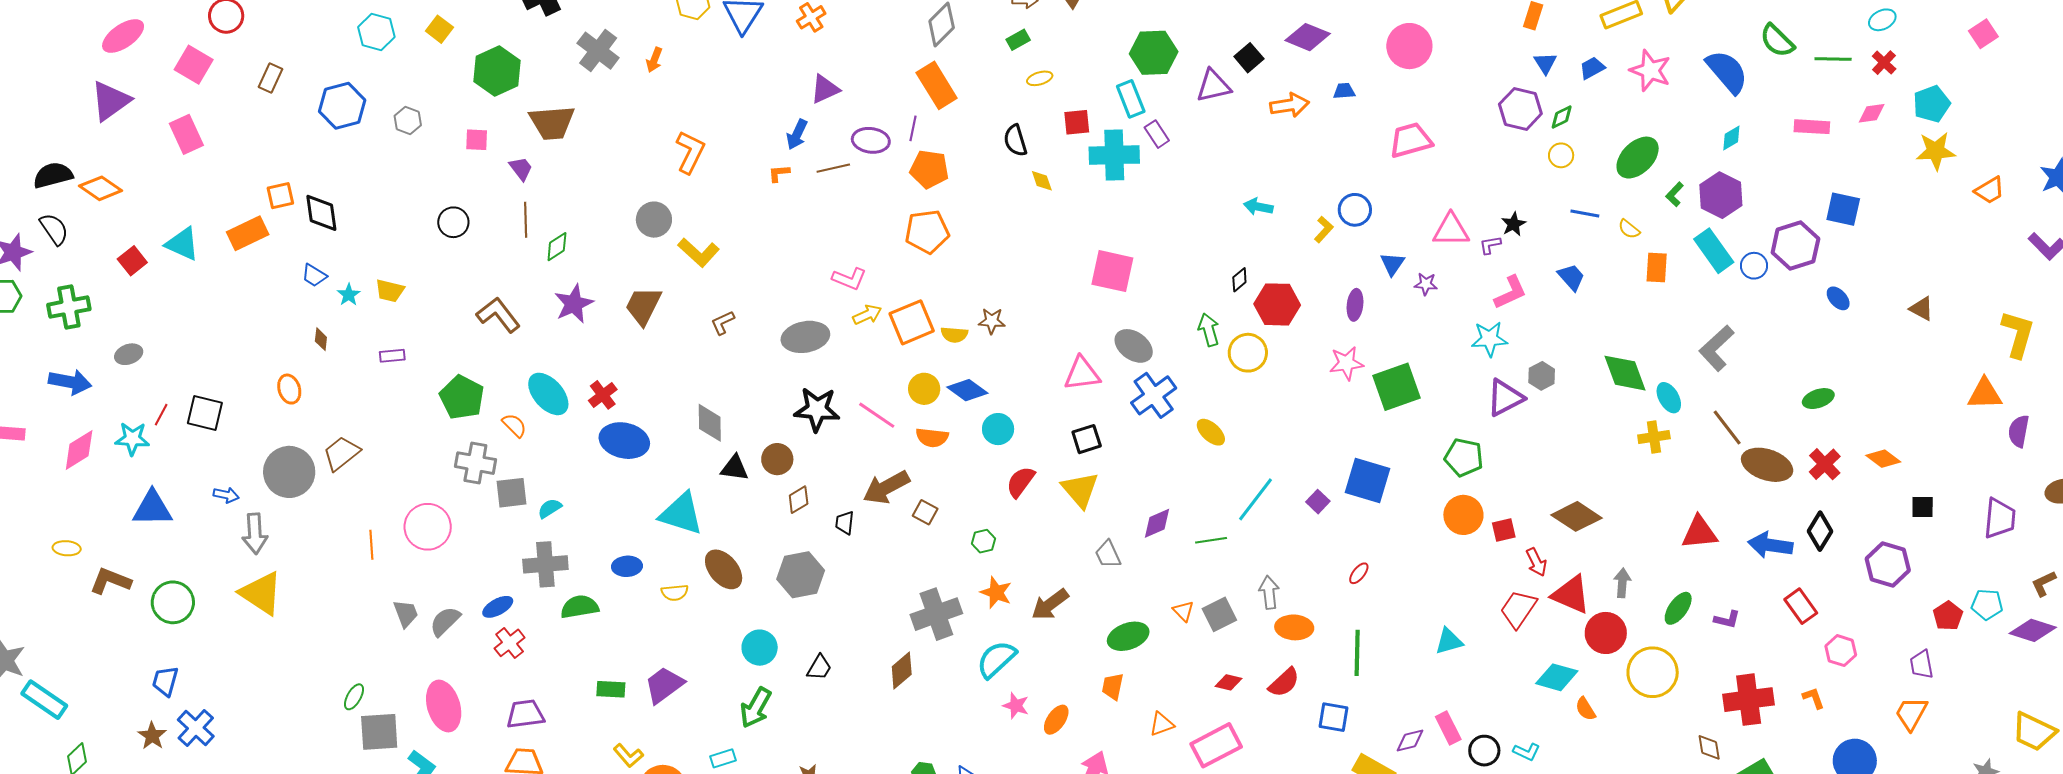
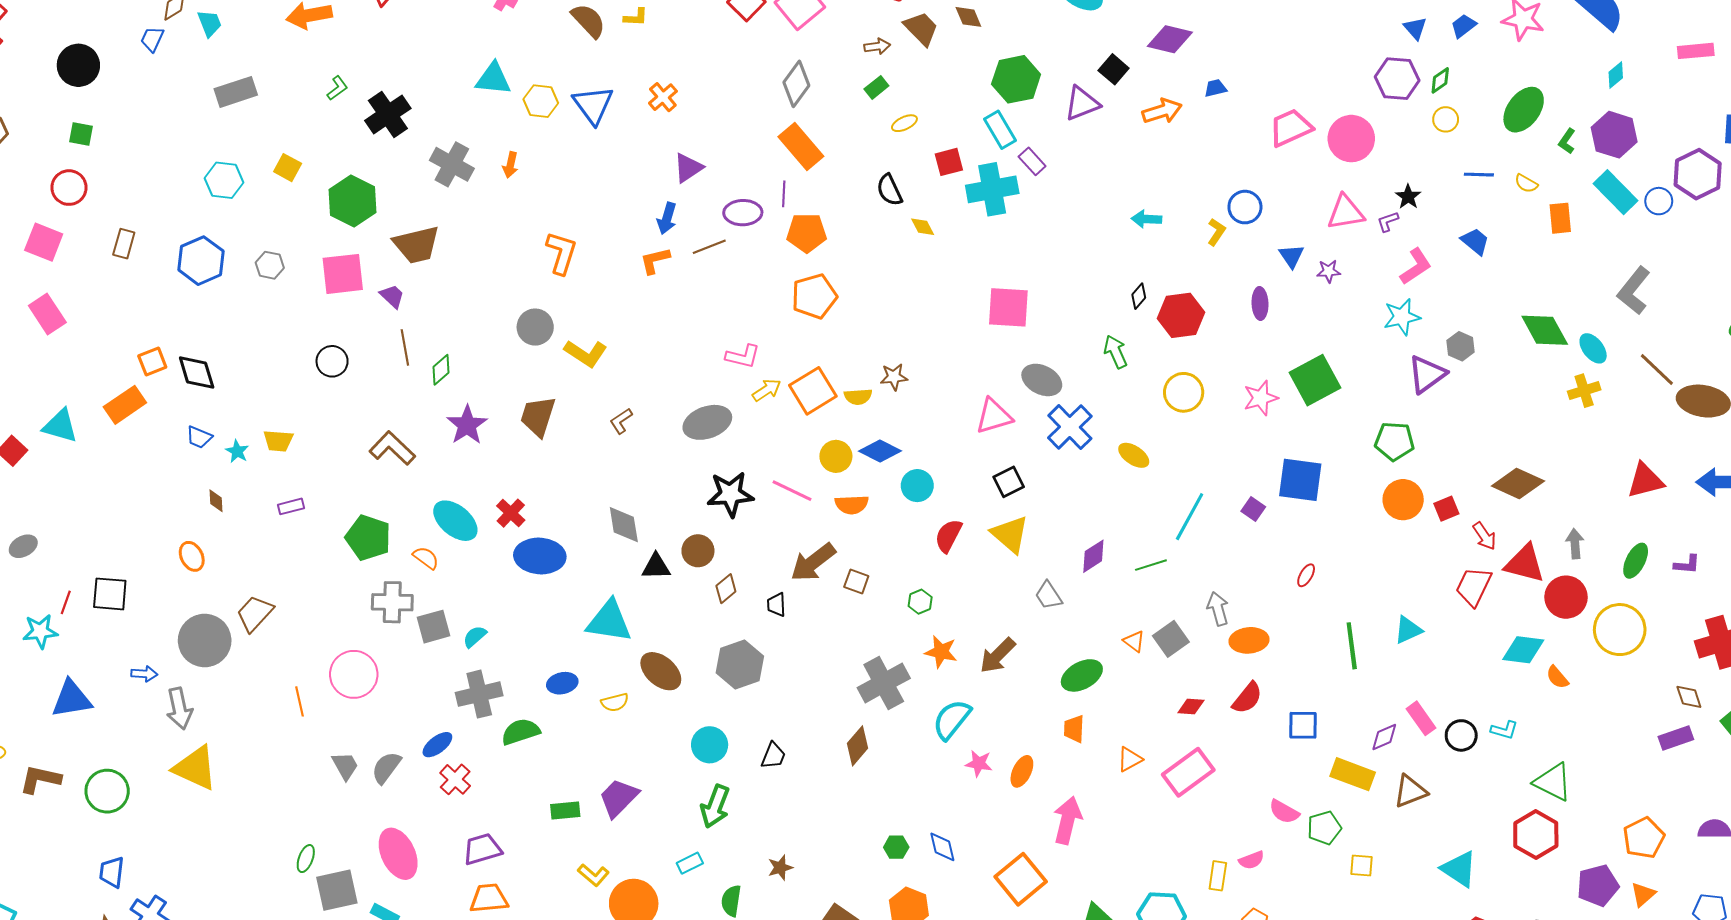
pink circle: (1409, 46) -> (1351, 139), moved
pink square: (477, 140) -> (343, 274), size x1.8
orange L-shape: (779, 173) -> (655, 260), size x1.4
yellow circle: (1248, 353) -> (1184, 392), moved
pink star: (1346, 363) -> (1261, 398), moved
green line: (1357, 653) -> (1352, 646), moved

